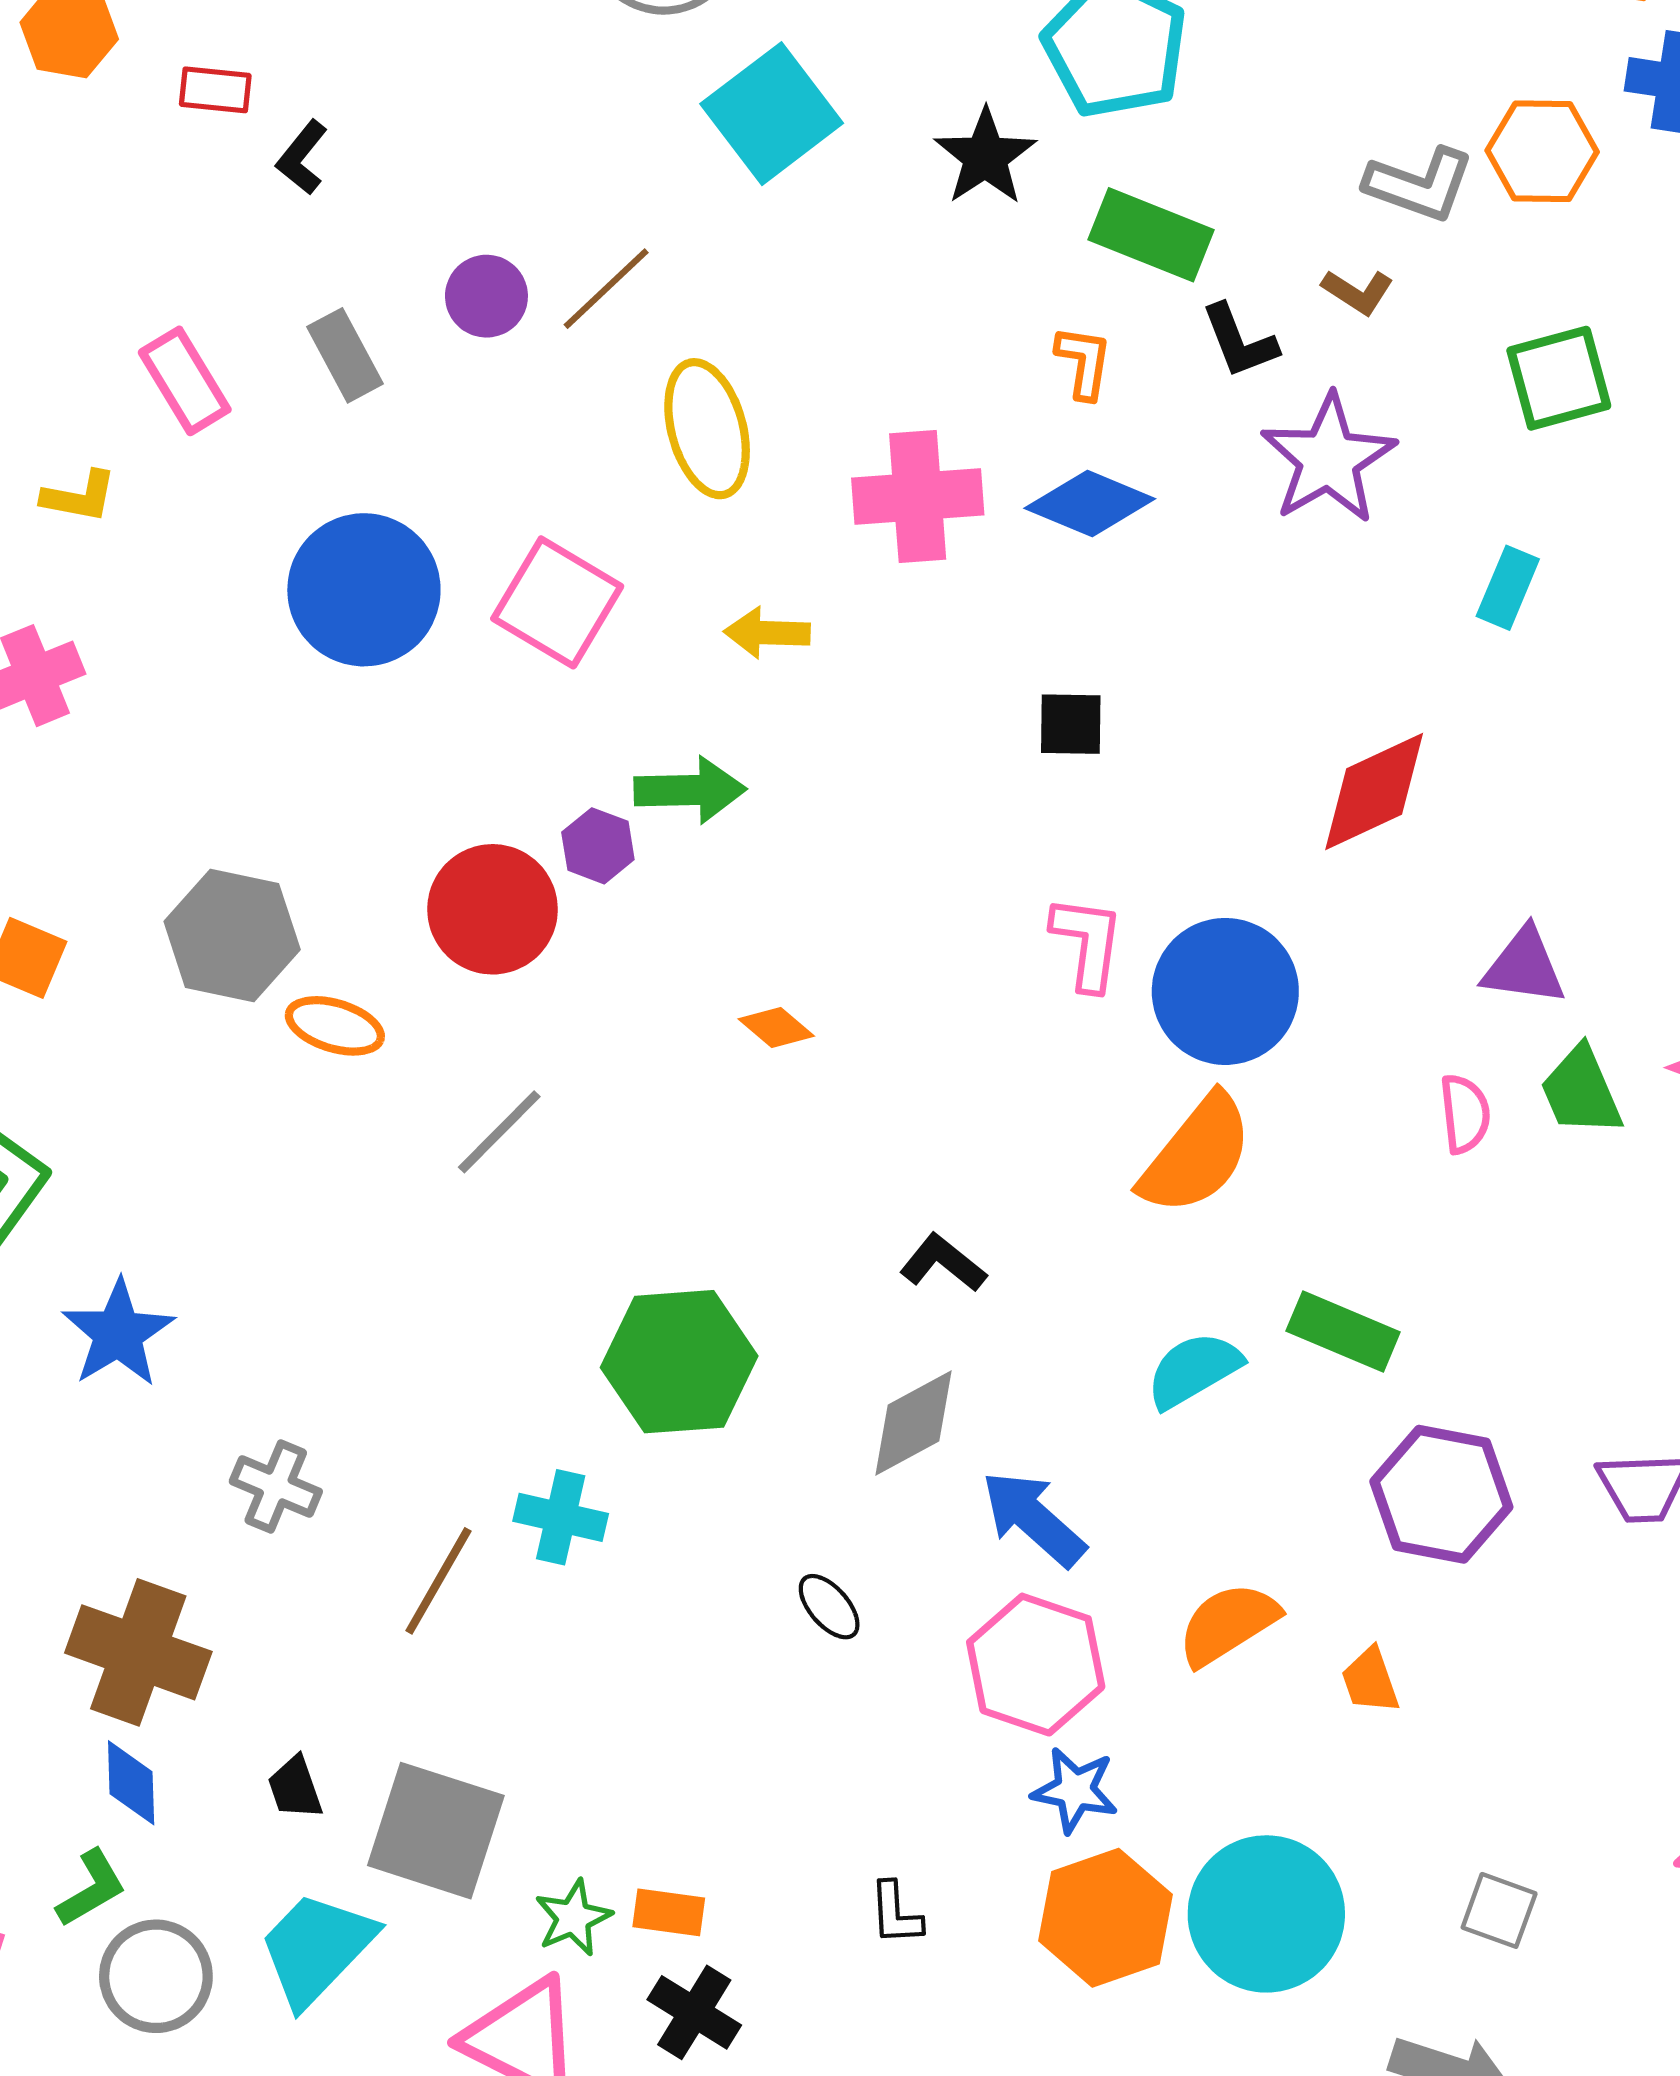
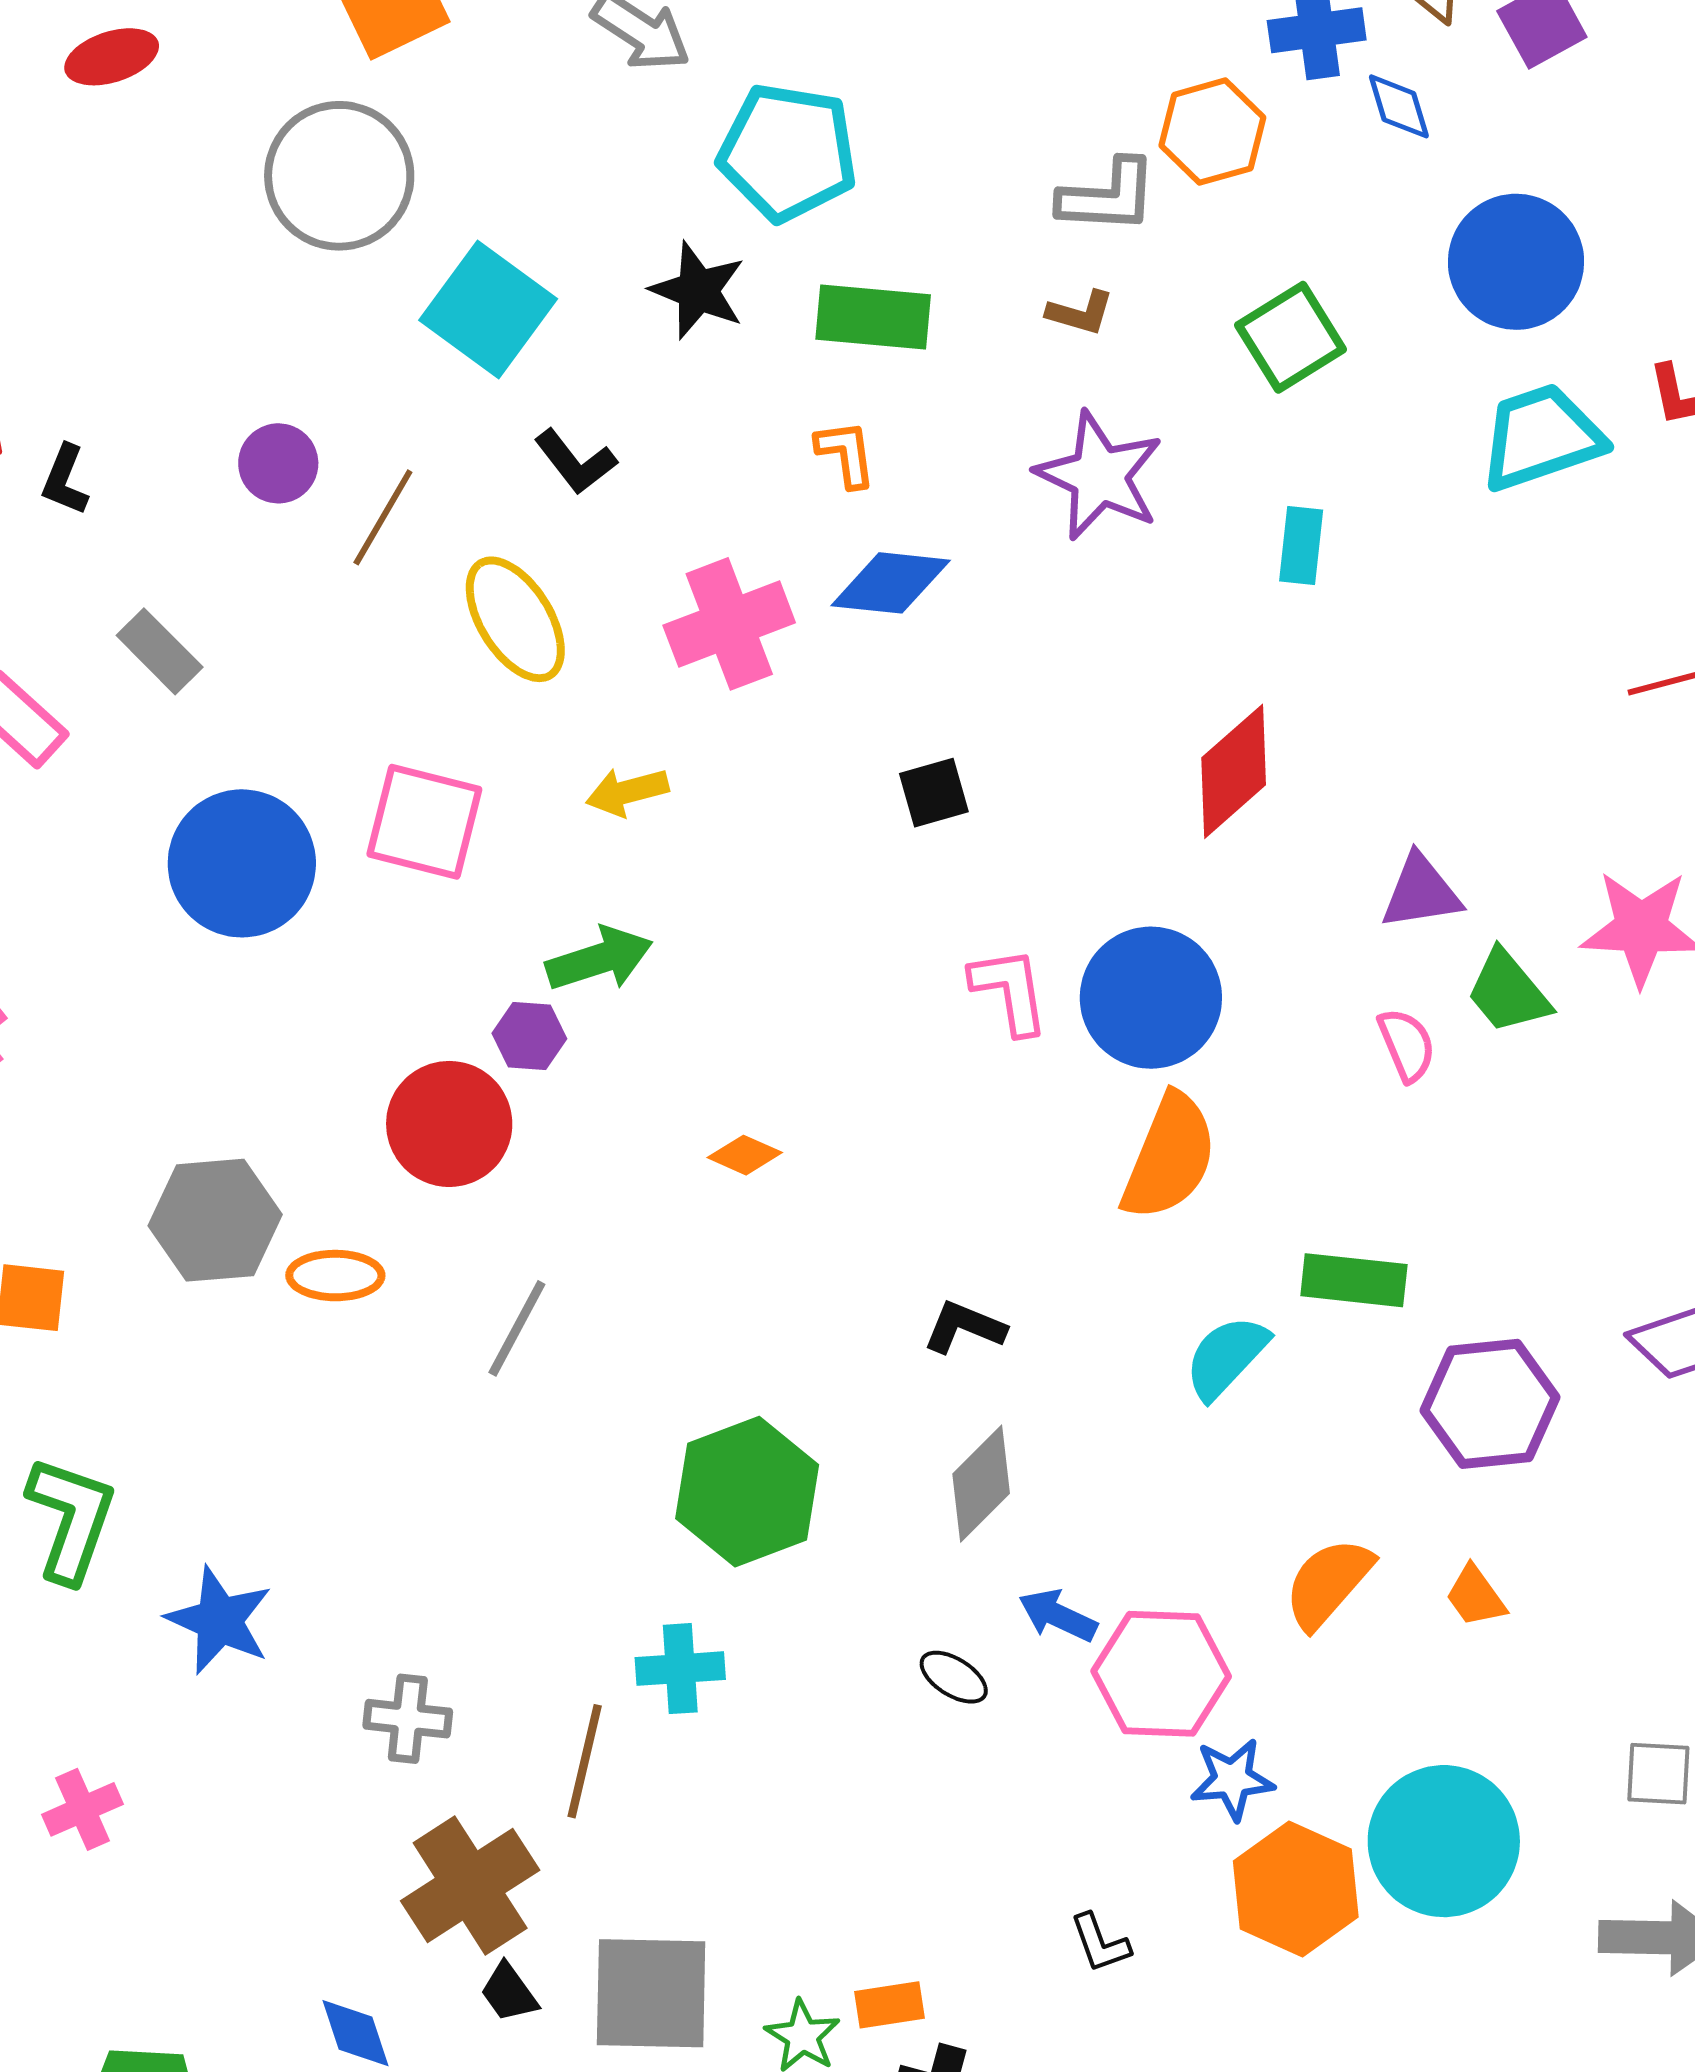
purple circle: (486, 296) -> (278, 463), moved
black L-shape: (1239, 341) -> (575, 462), moved
blue arrow: (1033, 1518) -> (1058, 1616), moved, size x0.7
brown cross: (138, 1652) -> (470, 1885), moved, turned -36

